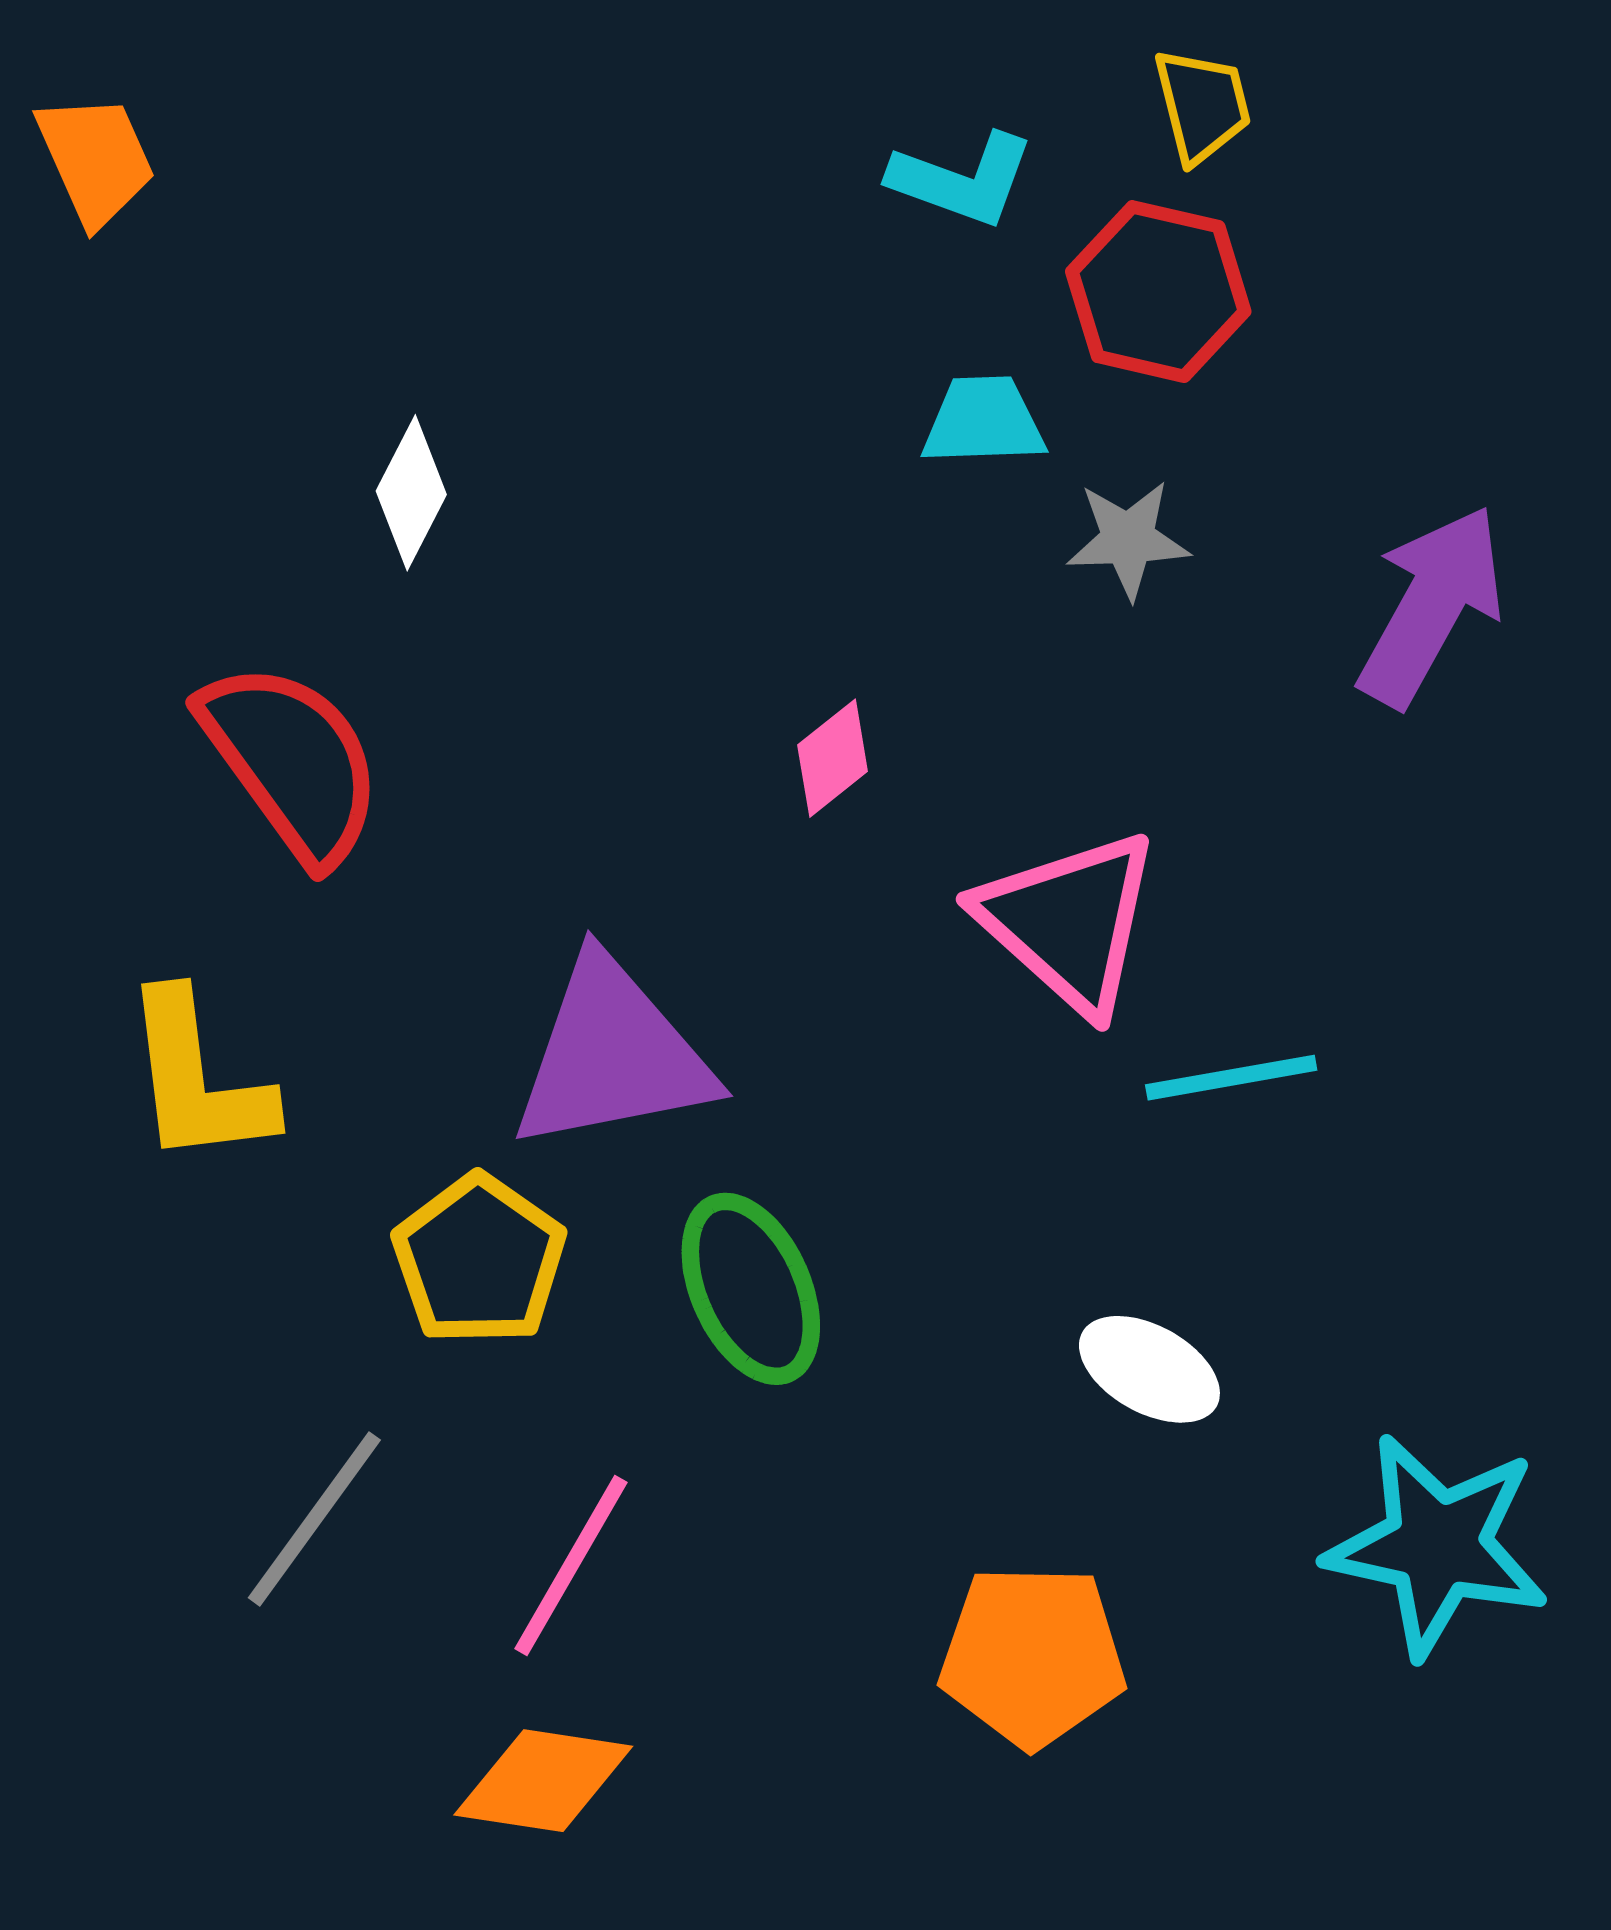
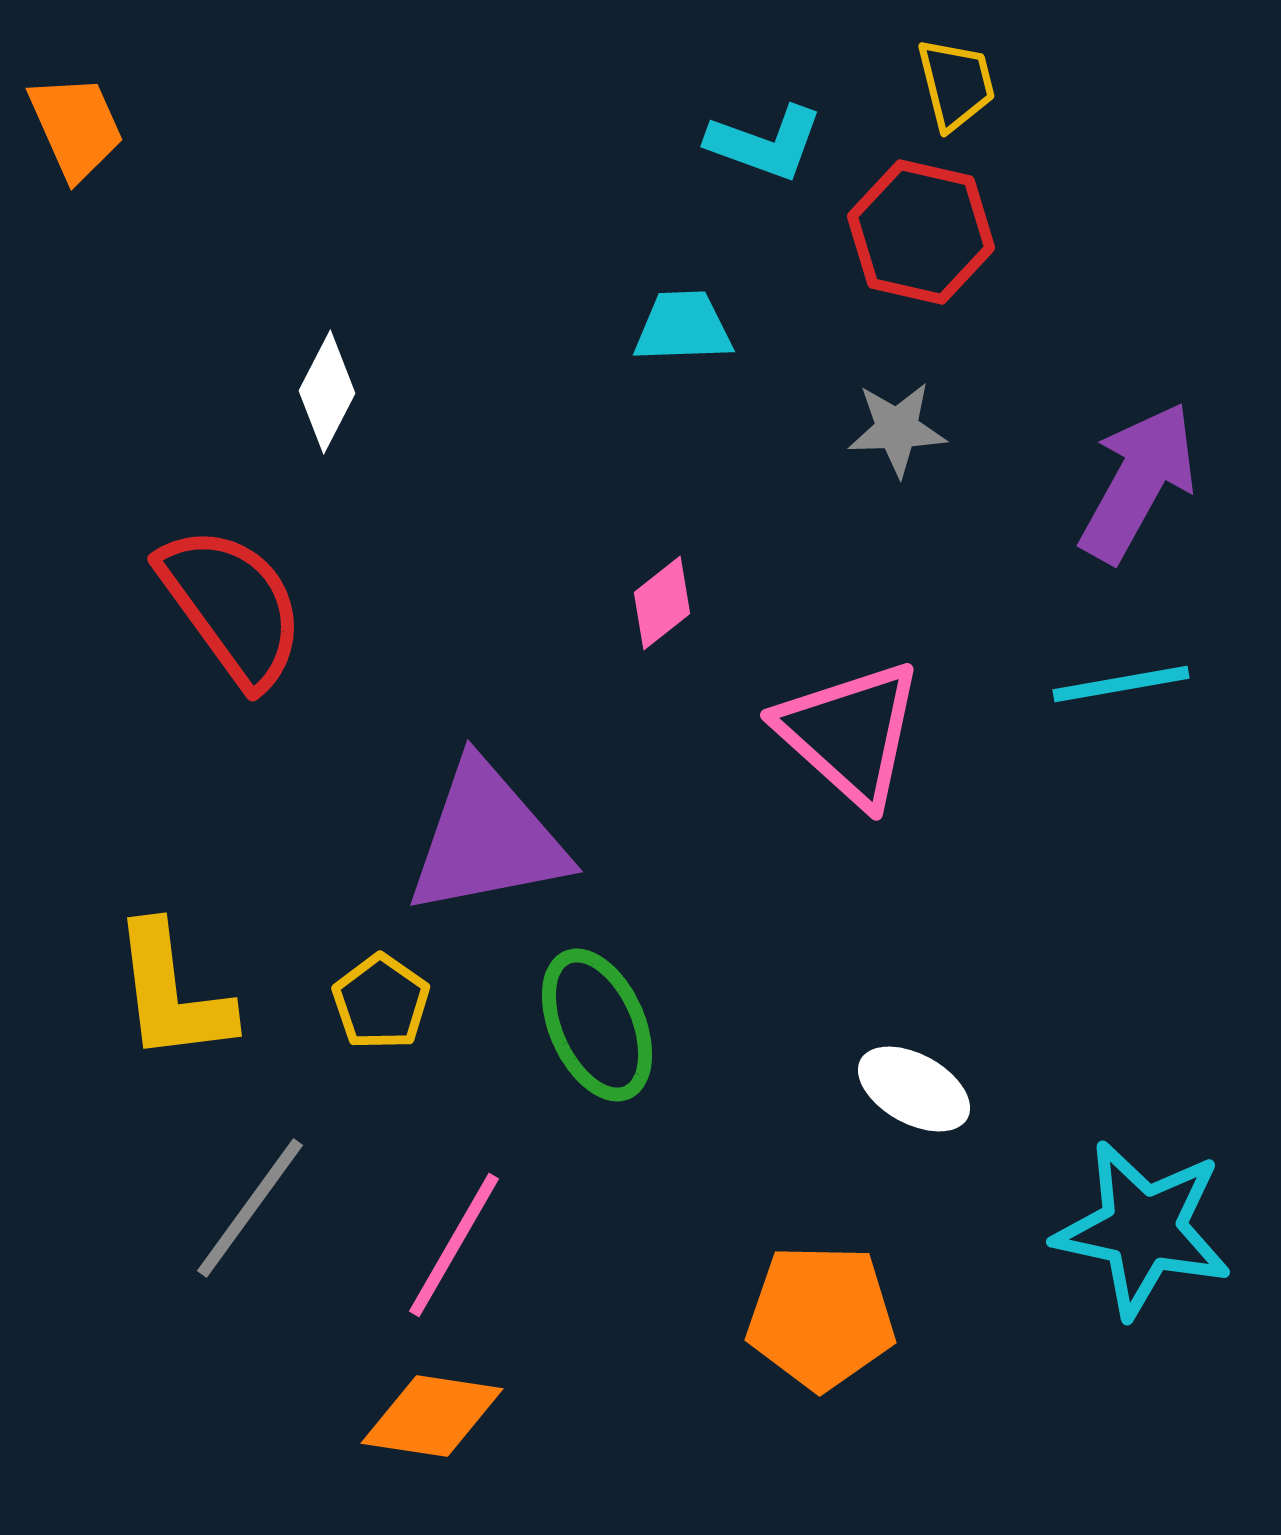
cyan trapezoid: (983, 421) -> (683, 327), moved
cyan line: (1231, 1078) -> (1121, 684), moved
yellow L-shape: (197, 1079) -> (172, 993), moved
yellow pentagon: (479, 1260) -> (381, 1002), size x0.7

